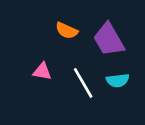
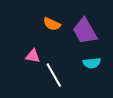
white line: (83, 83) -> (54, 75), moved

